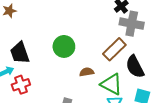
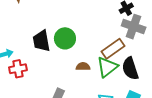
black trapezoid: (20, 53) -> (41, 41), moved
green triangle: (111, 84) -> (107, 67), moved, turned 45

